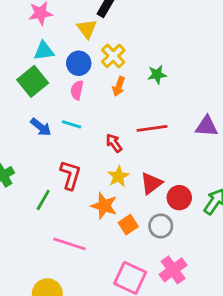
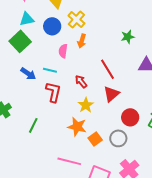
green star: (157, 75) -> (128, 37), moved
pink semicircle: (77, 90) -> (63, 51), moved
red line: (152, 128) -> (107, 69), turned 70
red L-shape: (70, 175) -> (53, 92), moved
red triangle: (151, 183) -> (111, 94), moved
pink line: (70, 244) -> (69, 161), moved

